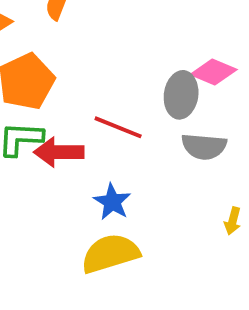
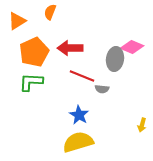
gray semicircle: (204, 146) -> (102, 89), moved, size x0.6
red arrow: (59, 152) -> (70, 48), moved

